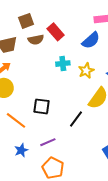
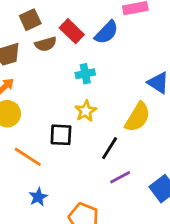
blue semicircle: (91, 40) -> (106, 32), moved
yellow star: (86, 71) -> (86, 111), moved
purple line: (48, 142) -> (120, 177), moved

